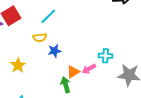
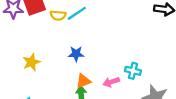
yellow semicircle: (40, 37) -> (58, 15), moved
orange triangle: (73, 72) -> (83, 81), moved

